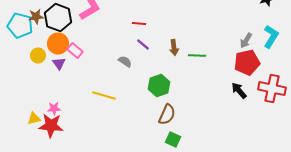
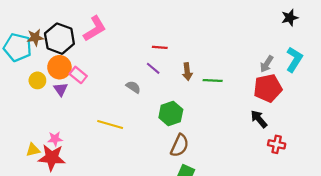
red line: (139, 24) -> (160, 47), moved
red cross: (272, 89) -> (277, 144), moved, size x0.6

